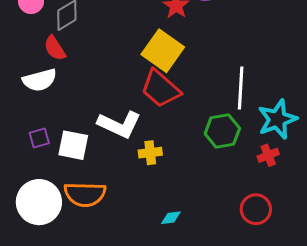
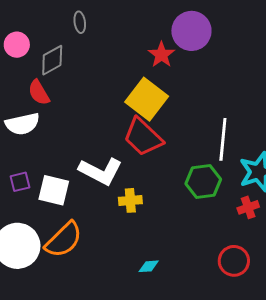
orange semicircle: (85, 194) -> (64, 240), turned -48

